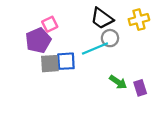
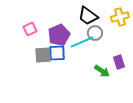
pink square: (50, 24) -> (30, 29), moved
purple pentagon: (38, 40) -> (59, 35), moved
purple rectangle: (140, 88) -> (119, 62), moved

